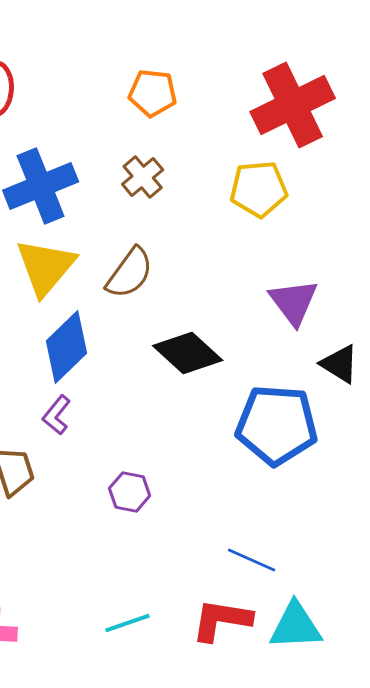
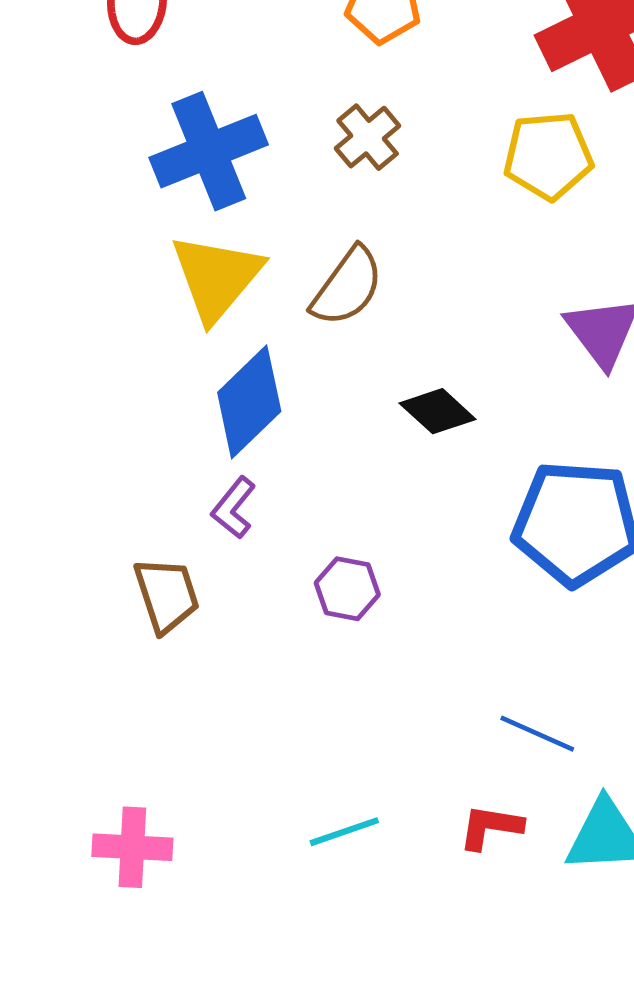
black diamond: (188, 353) -> (438, 411), size x0.7
purple hexagon: (130, 492) -> (347, 589), moved
red L-shape: (222, 620) -> (491, 827), size x0.7

